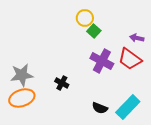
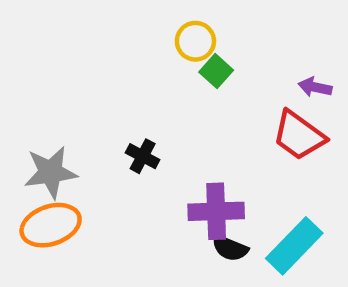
purple cross: (102, 61) -> (216, 211), moved, turned -30
black cross: (62, 83) -> (143, 156), moved

